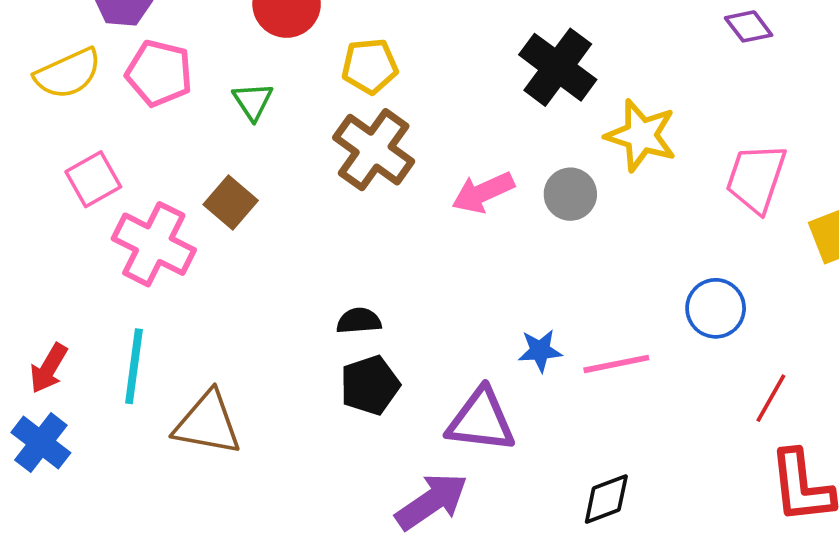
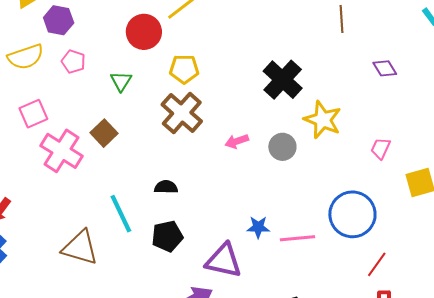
pink pentagon: (159, 73) -> (73, 62), size x0.7
pink trapezoid: (756, 178) -> (381, 148), size x0.6
pink arrow: (483, 192) -> (237, 141), size x0.7
blue circle: (716, 308) -> (352, 214), size x1.5
black semicircle: (359, 321) -> (166, 187), moved
cyan line: (134, 366) -> (121, 214), moved, turned -39

